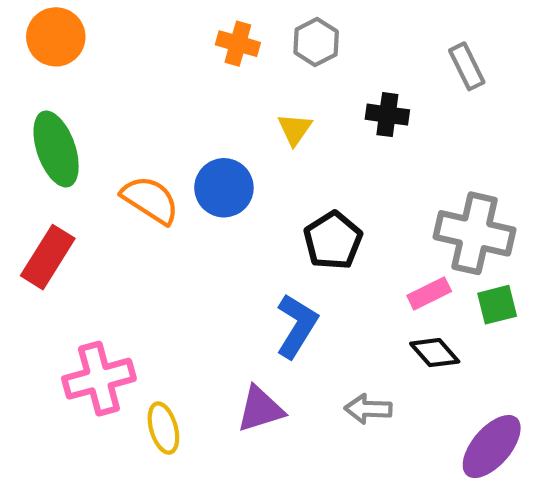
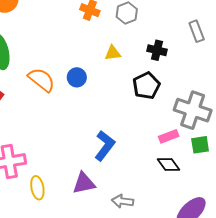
yellow triangle: (295, 129) -> (113, 53), turned 42
blue circle: (224, 188) -> (77, 77), size x0.7
black pentagon: (333, 240) -> (146, 86), moved
gray arrow: (368, 409) -> (123, 201), moved

